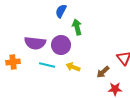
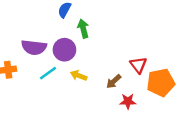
cyan line: (47, 65) -> (48, 73), turned -49

